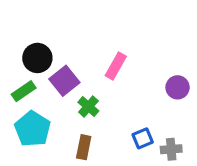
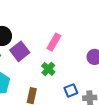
green cross: (88, 107) -> (48, 69), moved

